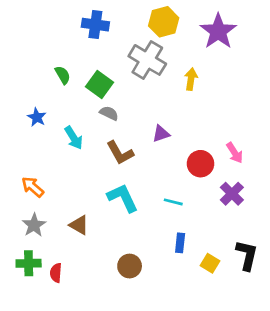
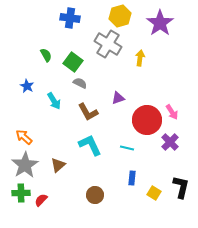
red circle: (200, 164) -> (147, 120), size x1.5
gray star: (34, 225) -> (25, 165), size x1.5
brown triangle: (79, 225) -> (58, 165), turned 49
red semicircle: (56, 273) -> (41, 200), turned 40

